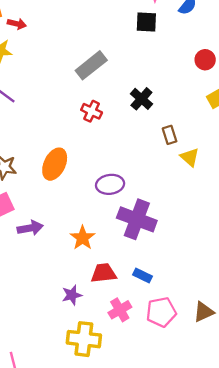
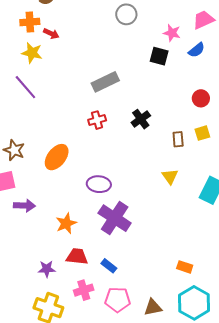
red cross: (92, 111) -> (97, 120), turned 36
brown rectangle: (170, 135) -> (178, 139), moved

